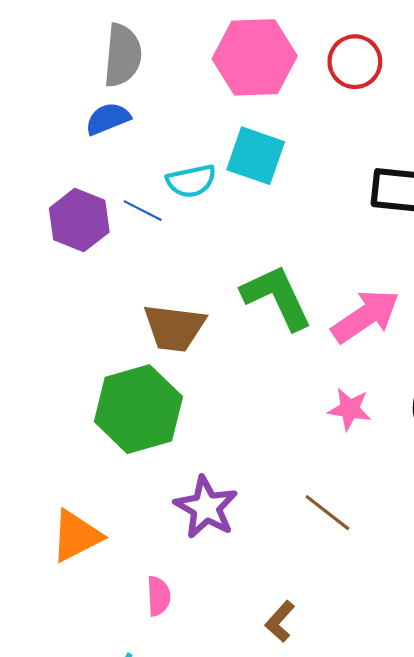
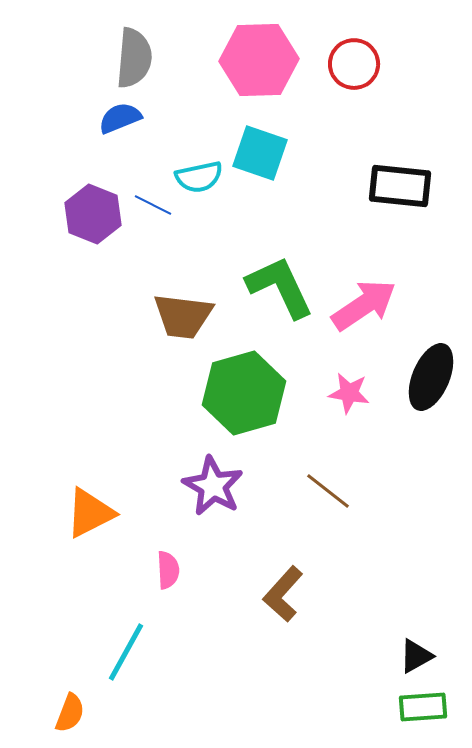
green hexagon: (138, 409) -> (244, 393), moved
brown L-shape: (280, 621) -> (283, 594), size x1.4

